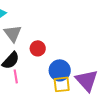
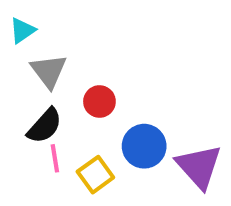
yellow square: (62, 84) -> (95, 175), moved, turned -30

